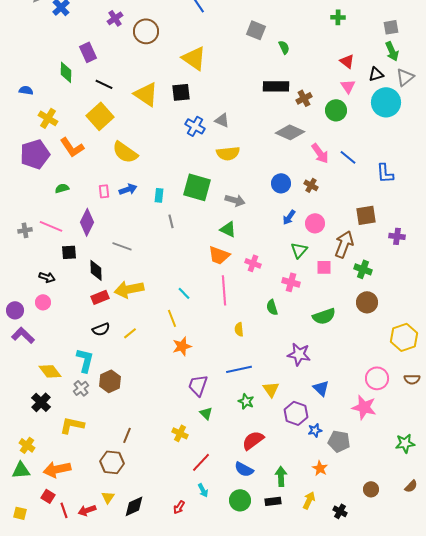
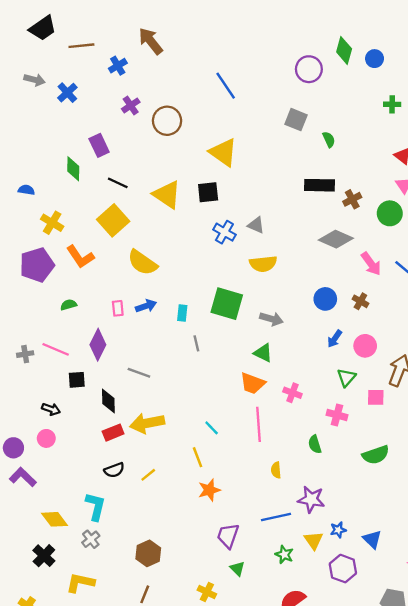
purple star: (299, 354) -> (311, 499), moved
brown hexagon: (110, 381) -> (148, 553), moved
blue star: (315, 430) -> (338, 530), moved

